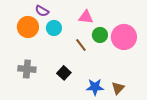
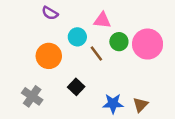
orange circle: (28, 27) -> (49, 56), moved
cyan circle: (54, 28) -> (77, 37), moved
gray cross: (27, 69) -> (32, 96), moved, turned 30

